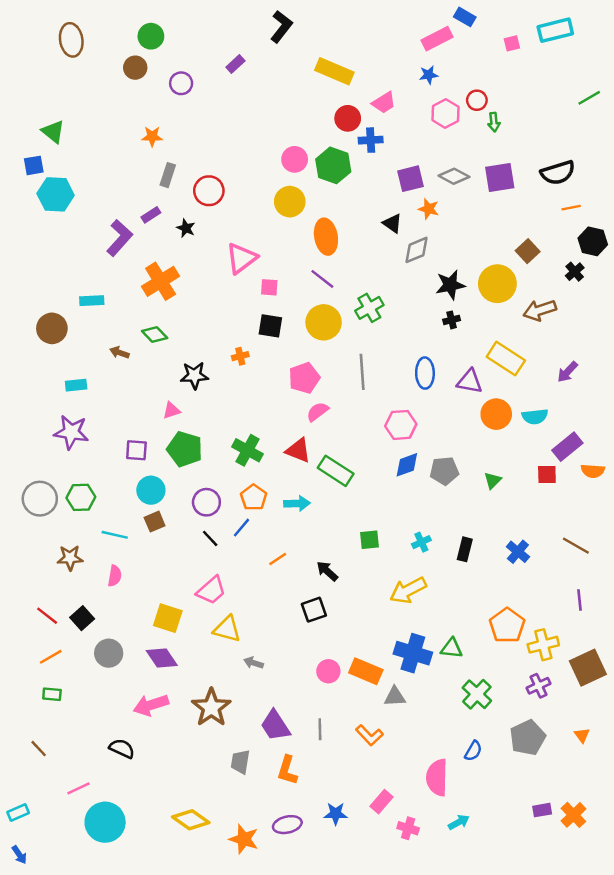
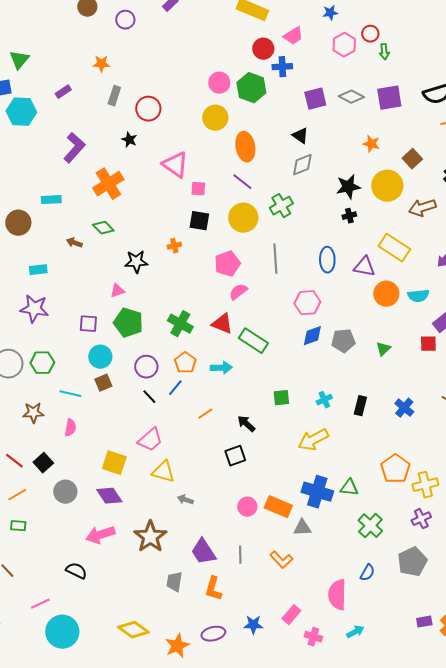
green triangle: (53, 132) -> (19, 60), turned 30
orange star: (429, 209) -> (371, 144), moved
purple rectangle: (151, 215) -> (63, 92), moved
gray diamond: (417, 250) -> (302, 165), moved
pink triangle: (241, 258) -> (175, 165), turned -48
orange star: (244, 839) -> (177, 646), turned 30

